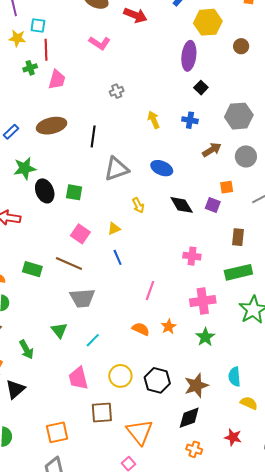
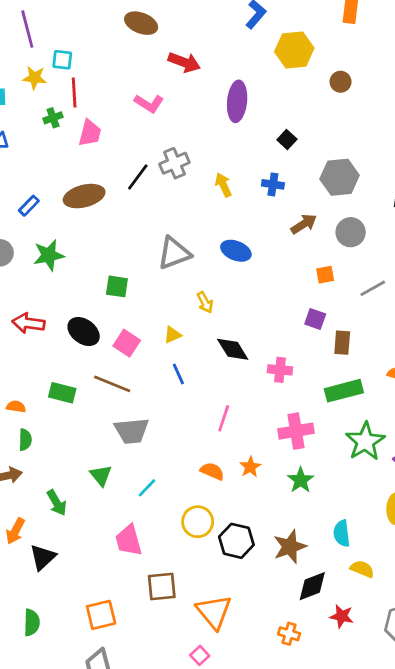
red arrow: (135, 15) -> (184, 62), moved
pink L-shape: (100, 43) -> (149, 103), moved
purple ellipse: (189, 56) -> (237, 101), moved
gray cross: (117, 91) -> (174, 163), moved, size x1.5
black line: (93, 136) -> (138, 177), moved, turned 30
black ellipse: (45, 191) -> (84, 332), moved, turned -30
black diamond: (182, 205) -> (233, 349), moved
purple square: (213, 205) -> (315, 319), moved
yellow circle: (120, 376) -> (198, 522), moved
black diamond: (189, 418) -> (312, 586), moved

